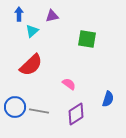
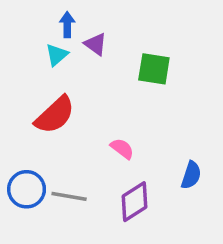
blue arrow: (19, 14) -> (67, 25), moved
purple triangle: (52, 16) -> (96, 44), moved, turned 48

